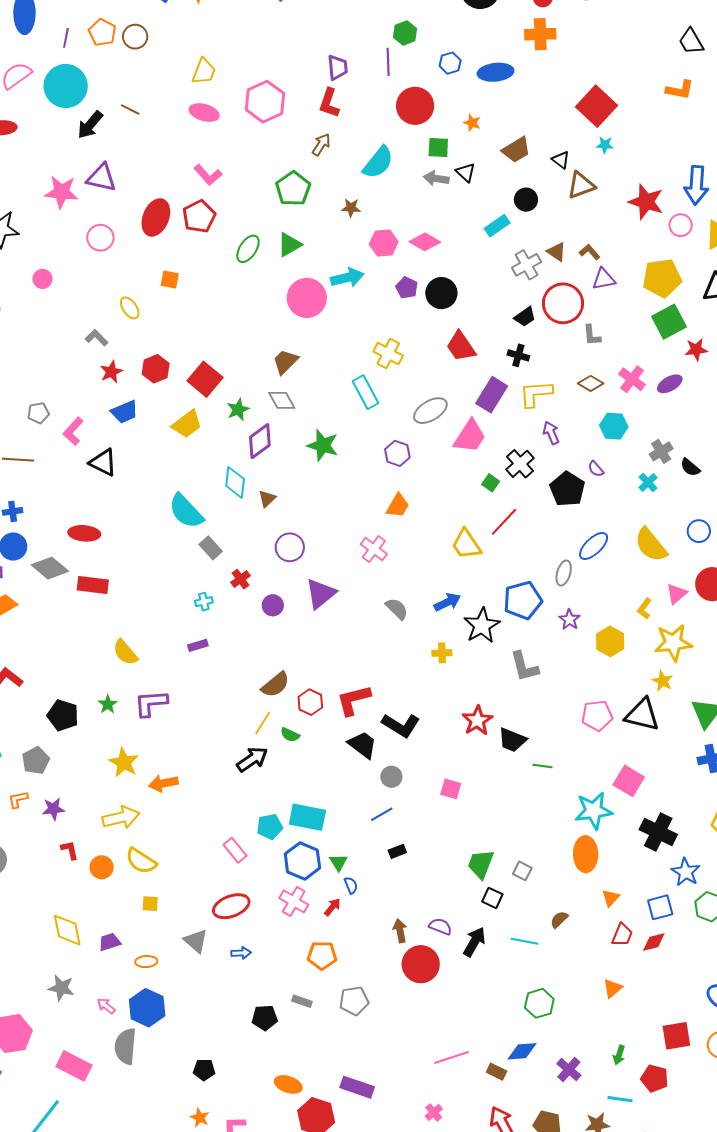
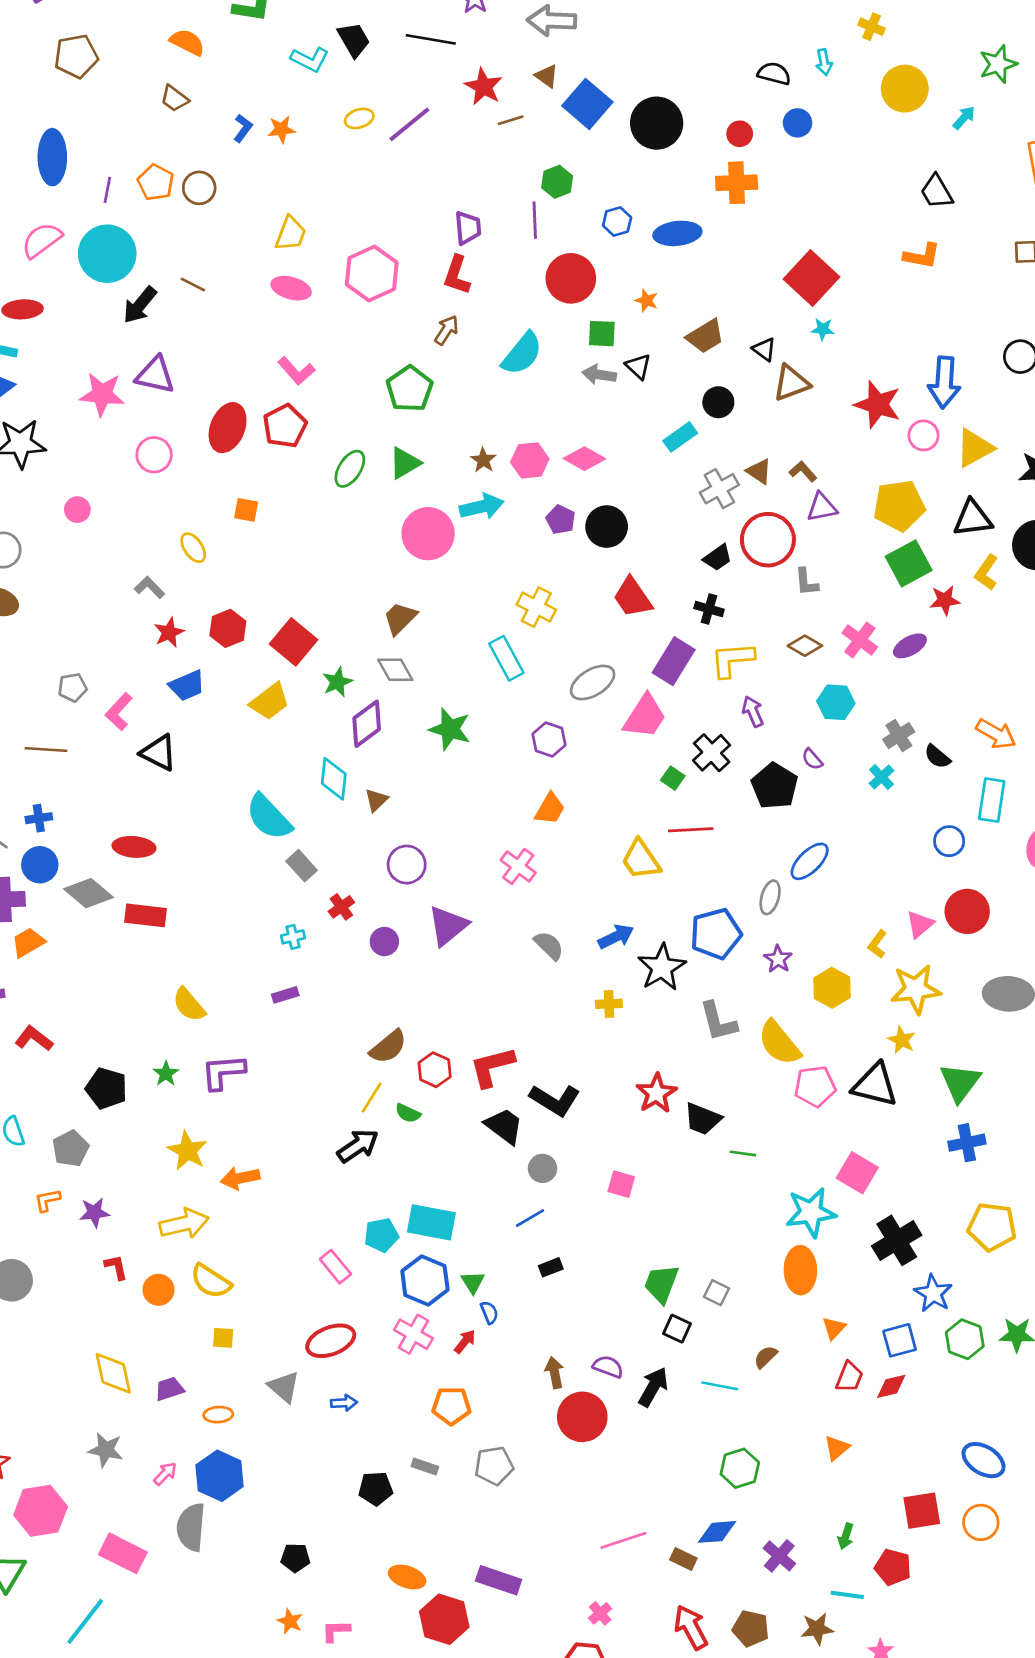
brown star: (351, 208) -> (483, 460), moved, turned 30
red line: (504, 522) -> (691, 830), turned 44
yellow semicircle: (651, 545) -> (779, 1043), moved
black cross: (658, 832) -> (897, 1240), turned 33
pink arrow: (106, 1006) -> (165, 1474), turned 96

